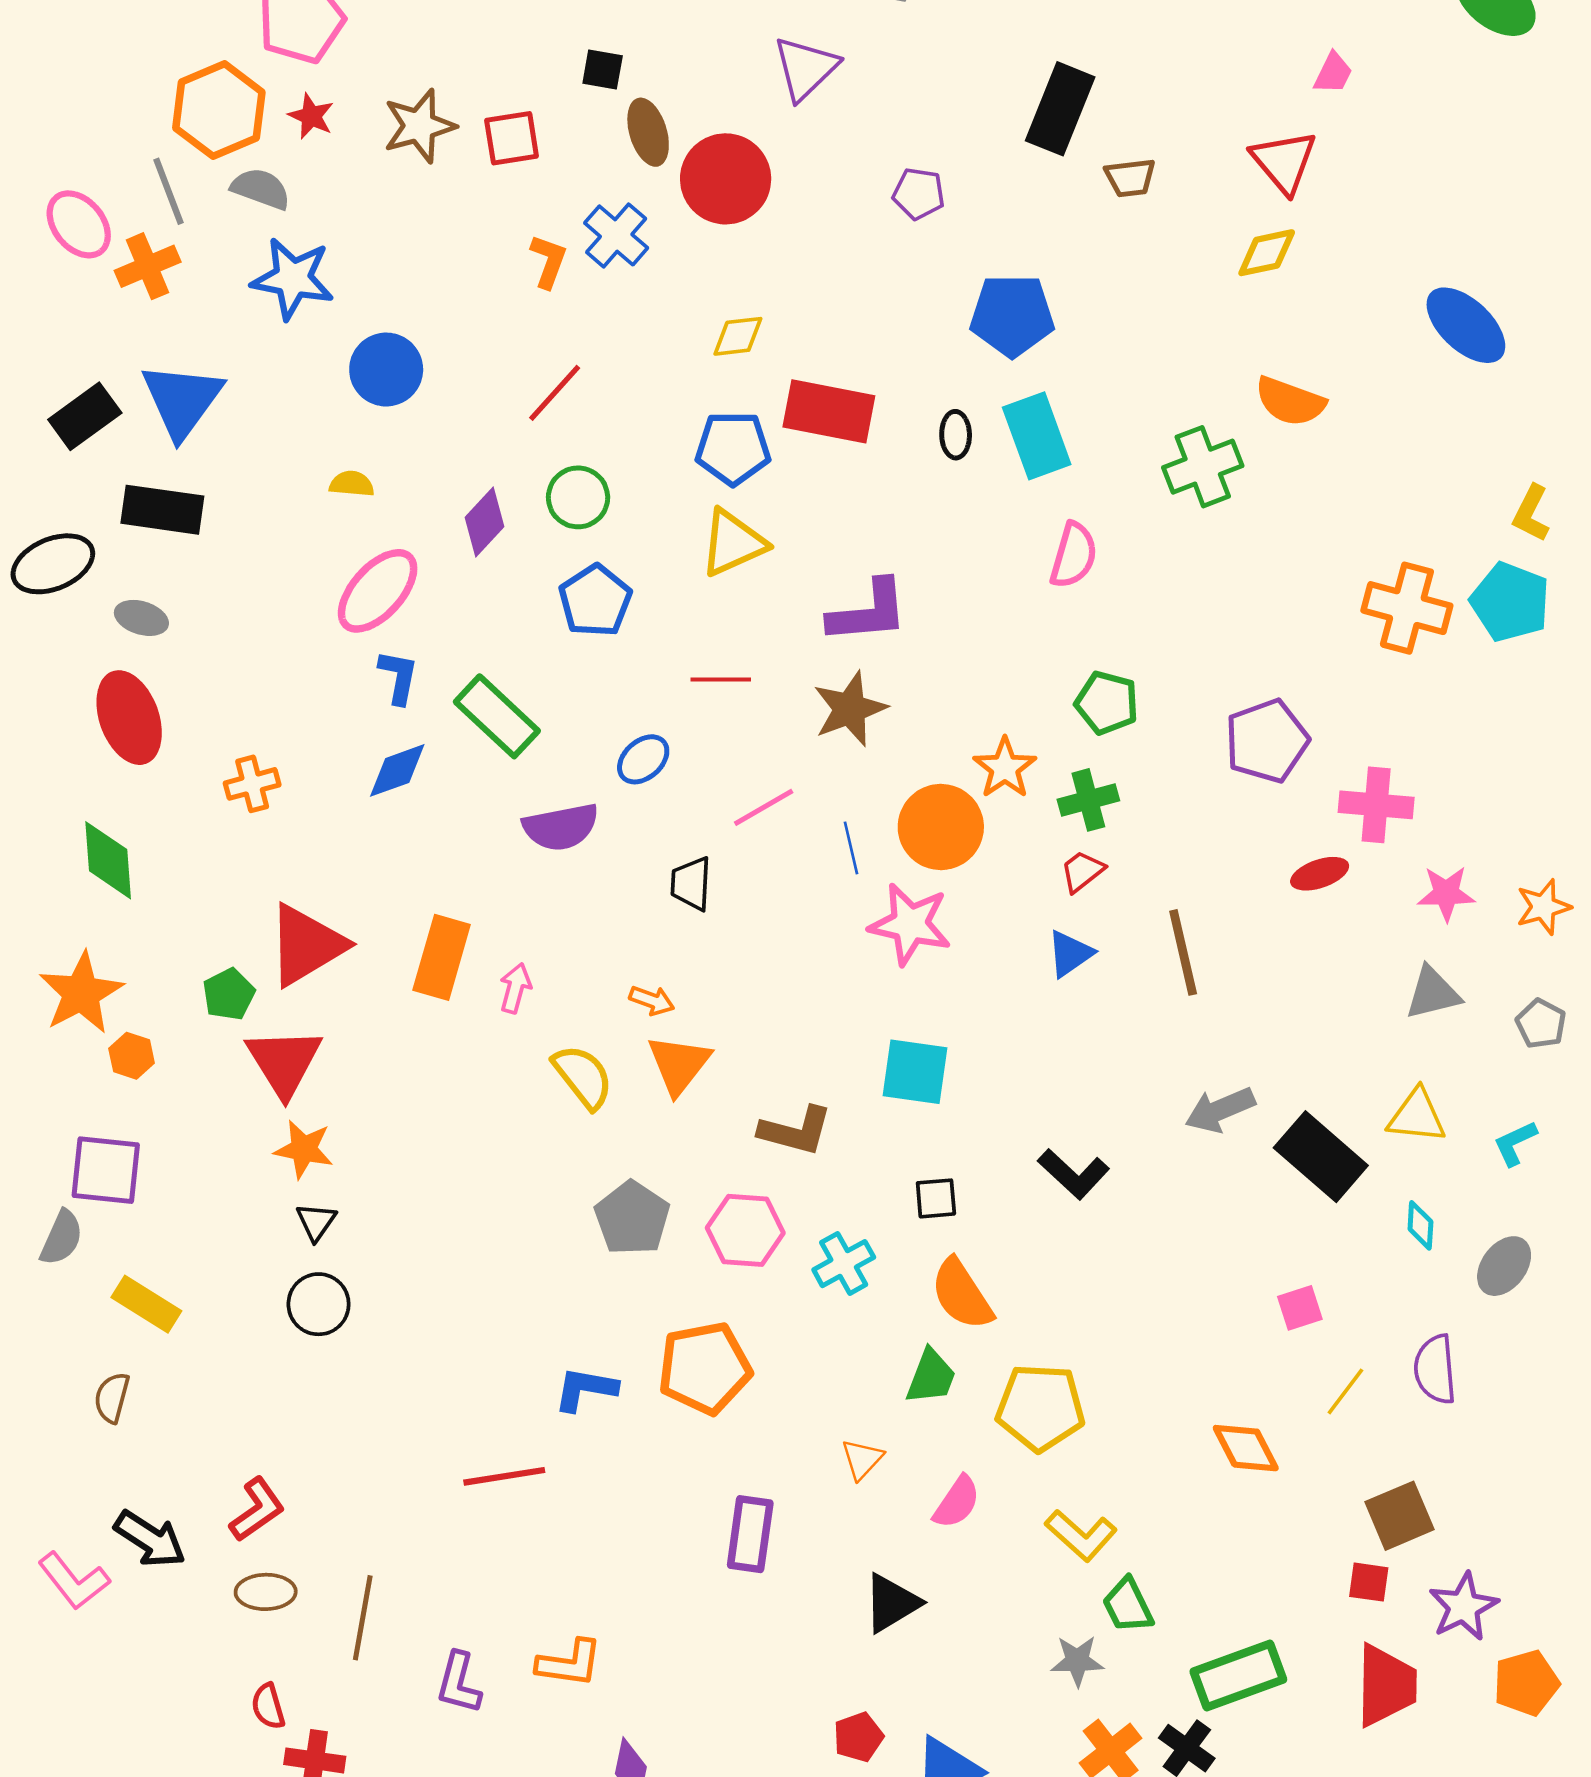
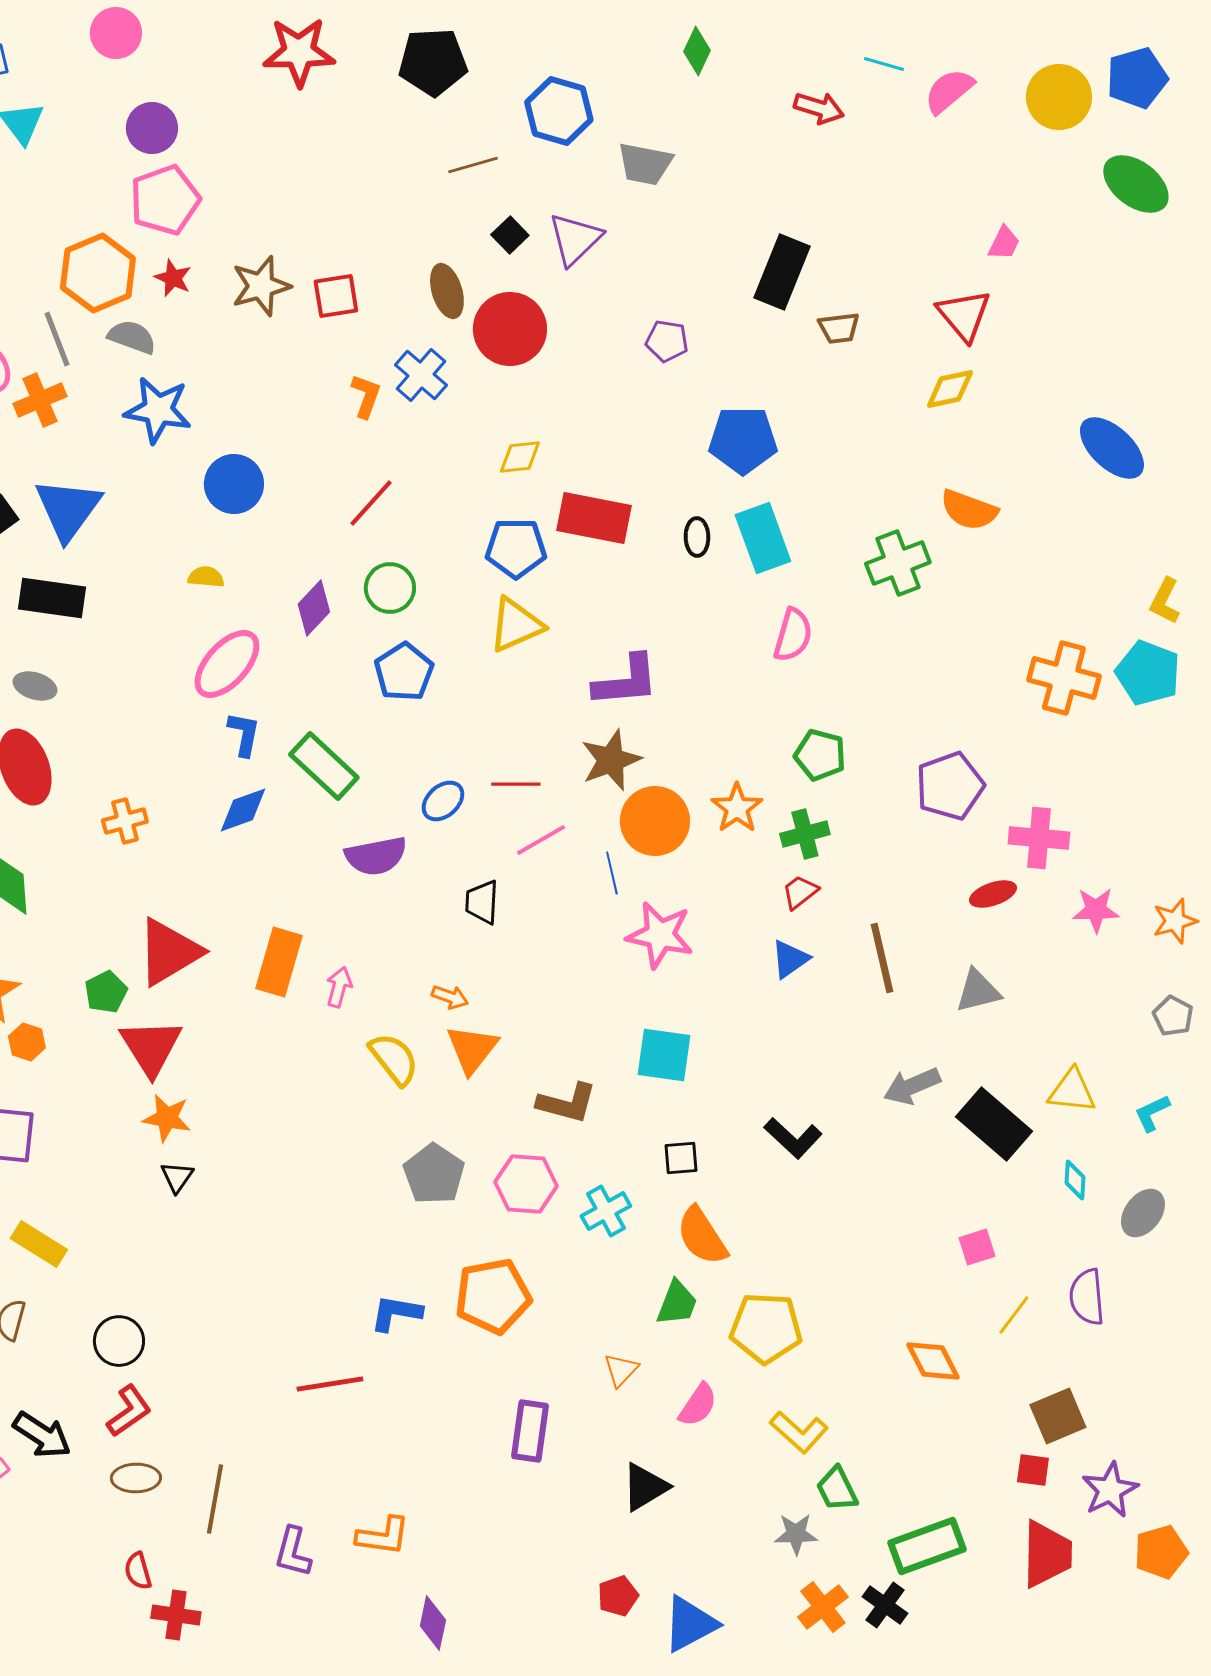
black square: (603, 69) -> (510, 235), moved, turned 36
red line: (721, 679) -> (516, 784), moved
orange circle: (941, 827) -> (655, 821), moved
gray triangle: (1433, 993) -> (978, 991), moved
black circle: (319, 1304) -> (119, 1341), moved

